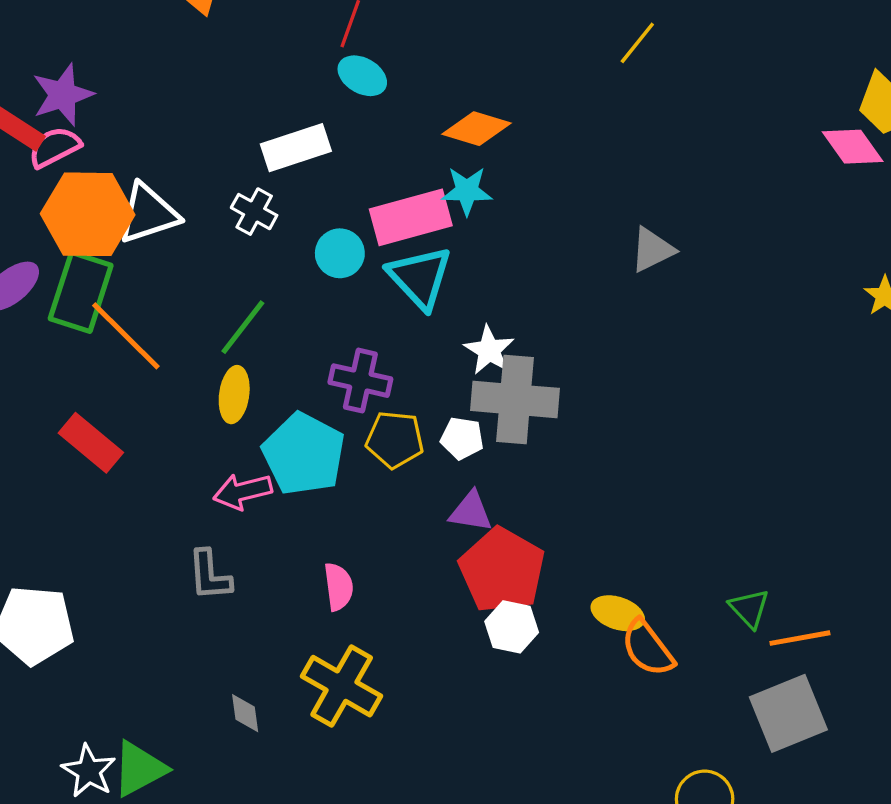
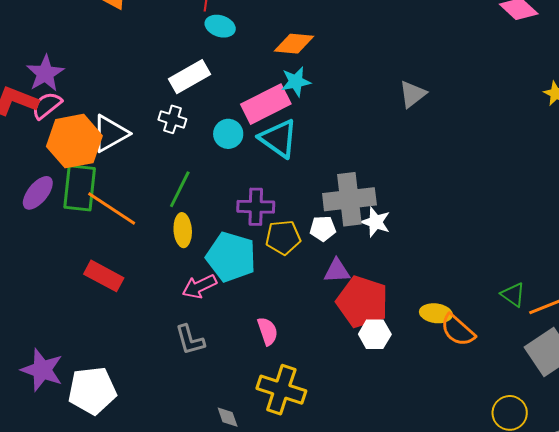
white star: (489, 350) -> (376, 222), moved

